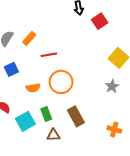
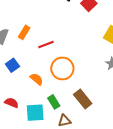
orange semicircle: (33, 88) -> (37, 79), turned -120
cyan square: (25, 121) -> (35, 113), turned 36

